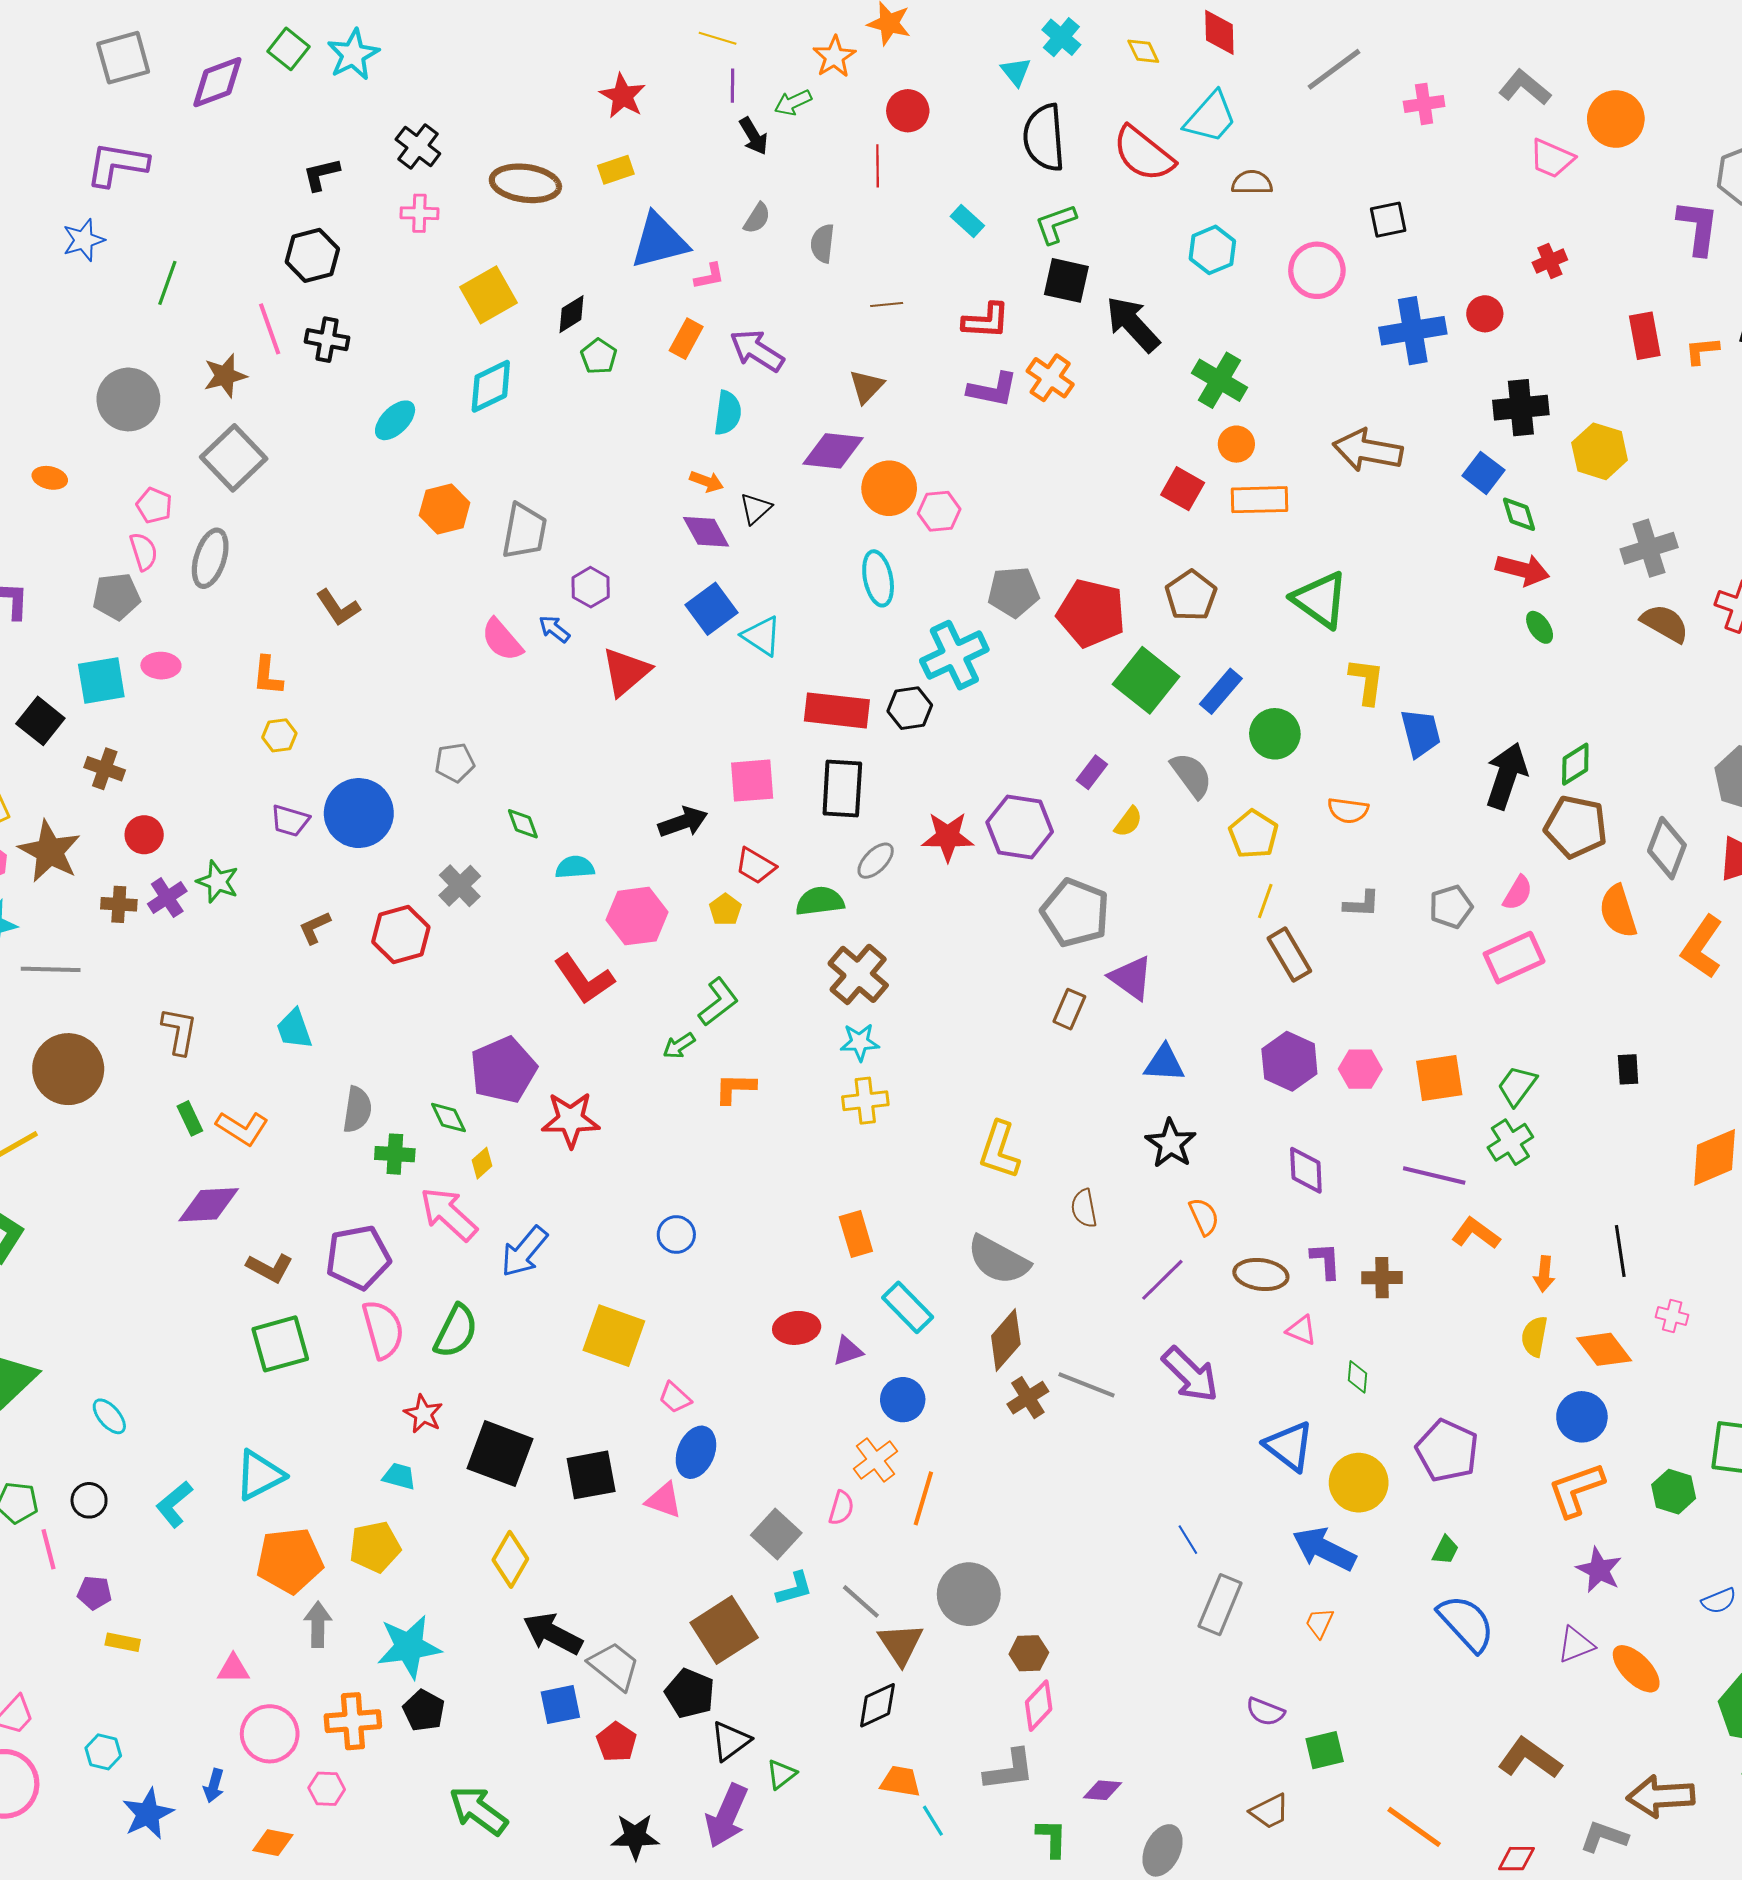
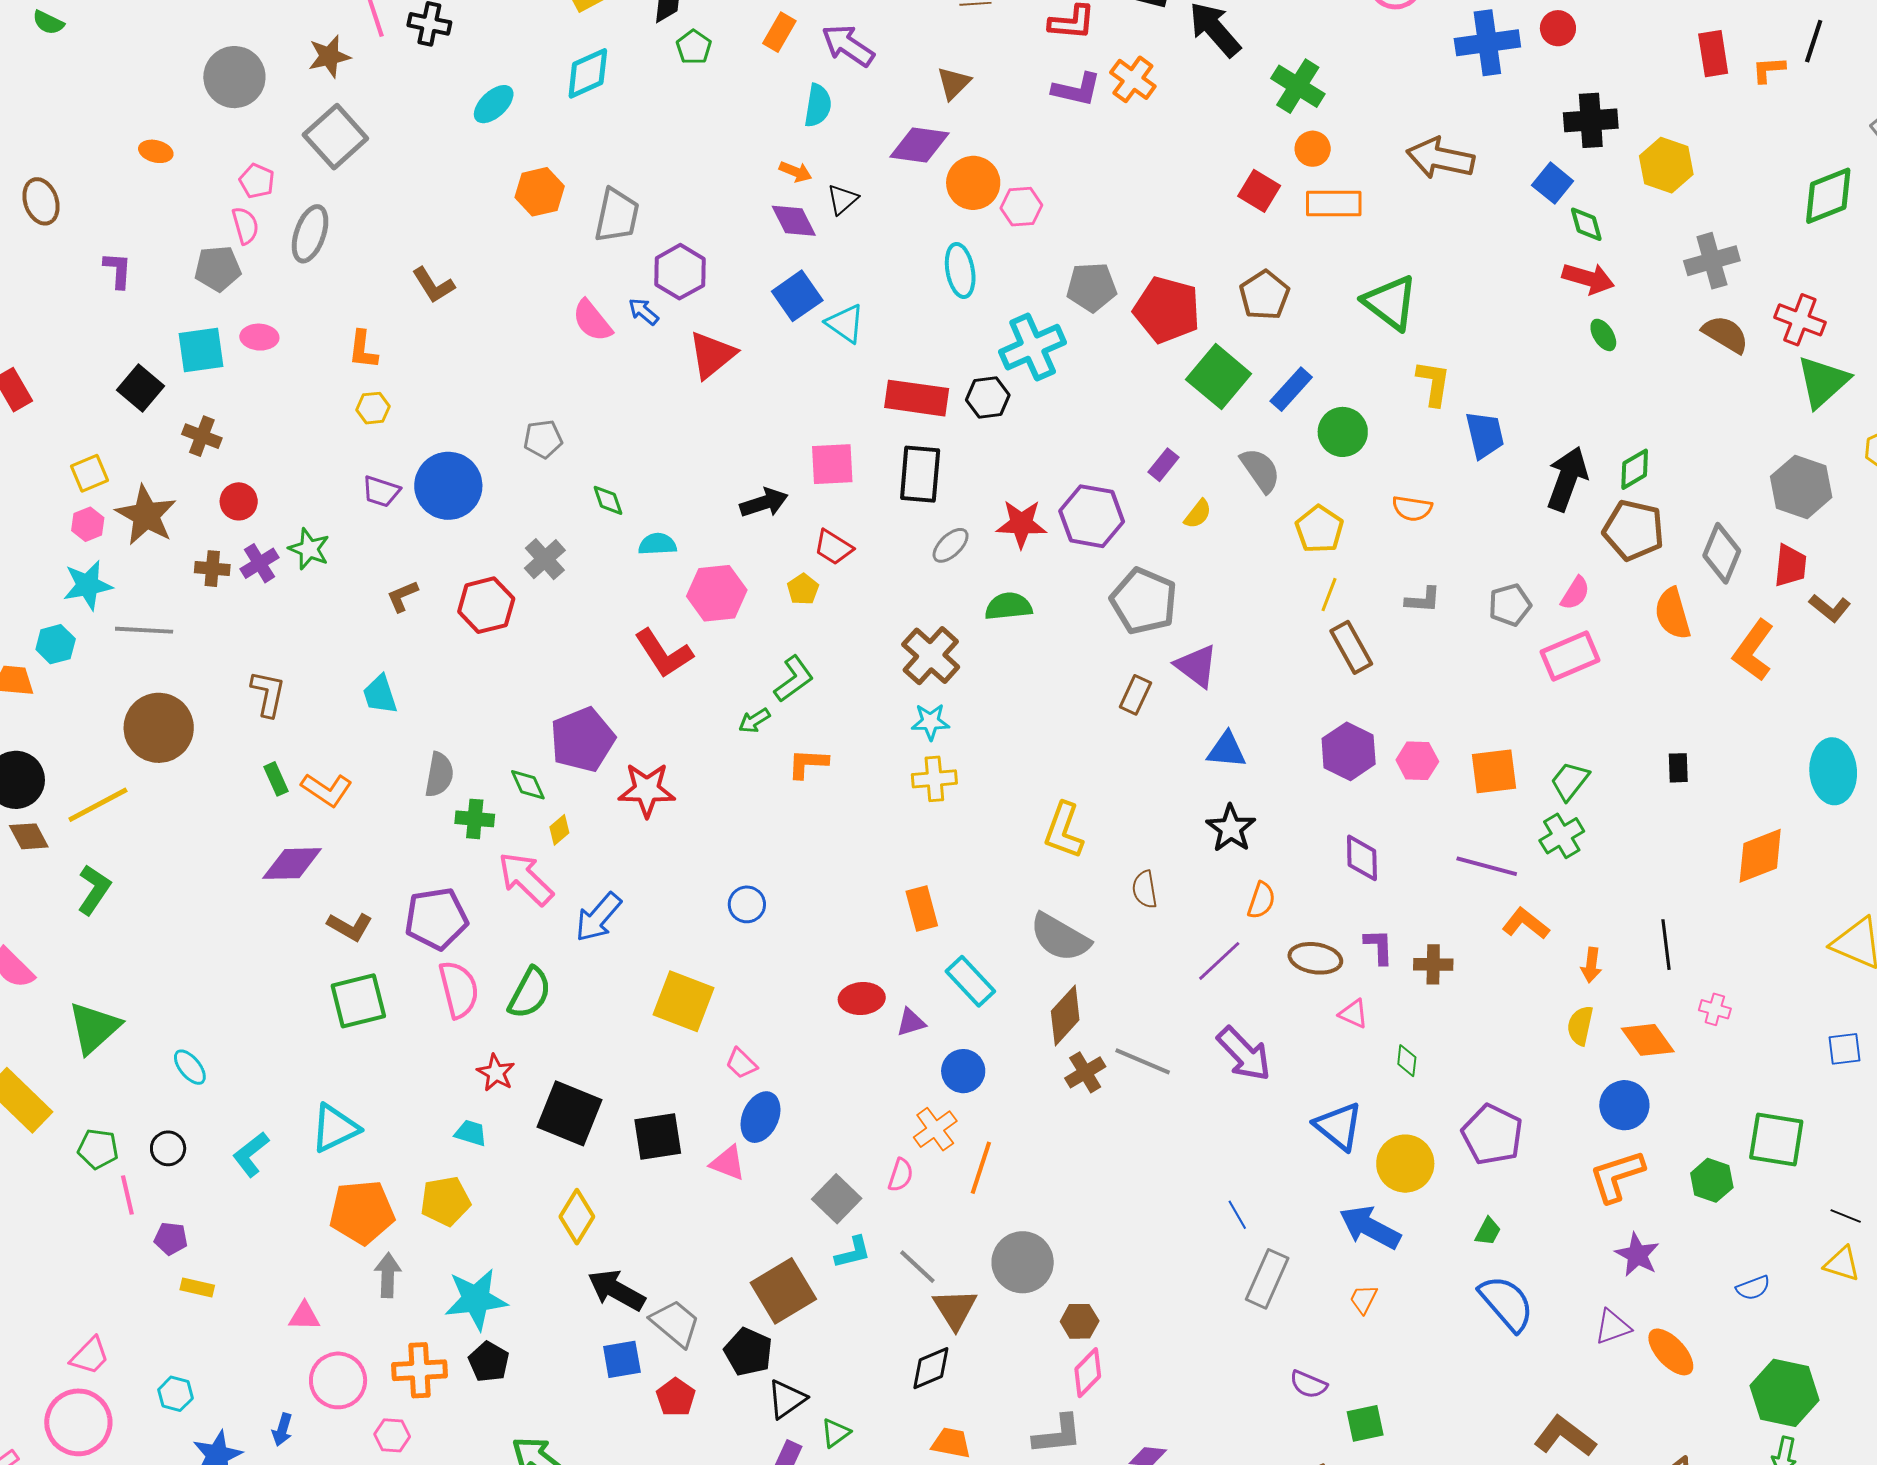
purple hexagon: (591, 587) -> (680, 272), size x1.4
green semicircle: (820, 901) -> (1008, 606), moved
orange semicircle: (1204, 1217) -> (1261, 900), turned 42

